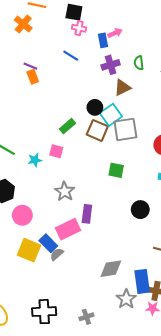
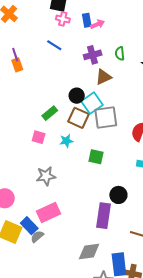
blue rectangle: (103, 40) -> (87, 20), moved
purple line: (30, 66) -> (15, 55), turned 48
cyan star: (35, 160) -> (66, 141), moved
gray star: (65, 191) -> (46, 176), turned 30
purple rectangle: (87, 214) -> (103, 216), moved, size x1.4

